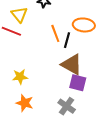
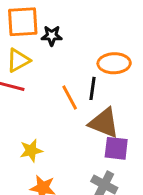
yellow triangle: (19, 15) -> (18, 60), turned 48
orange line: (55, 33) -> (70, 98), moved

